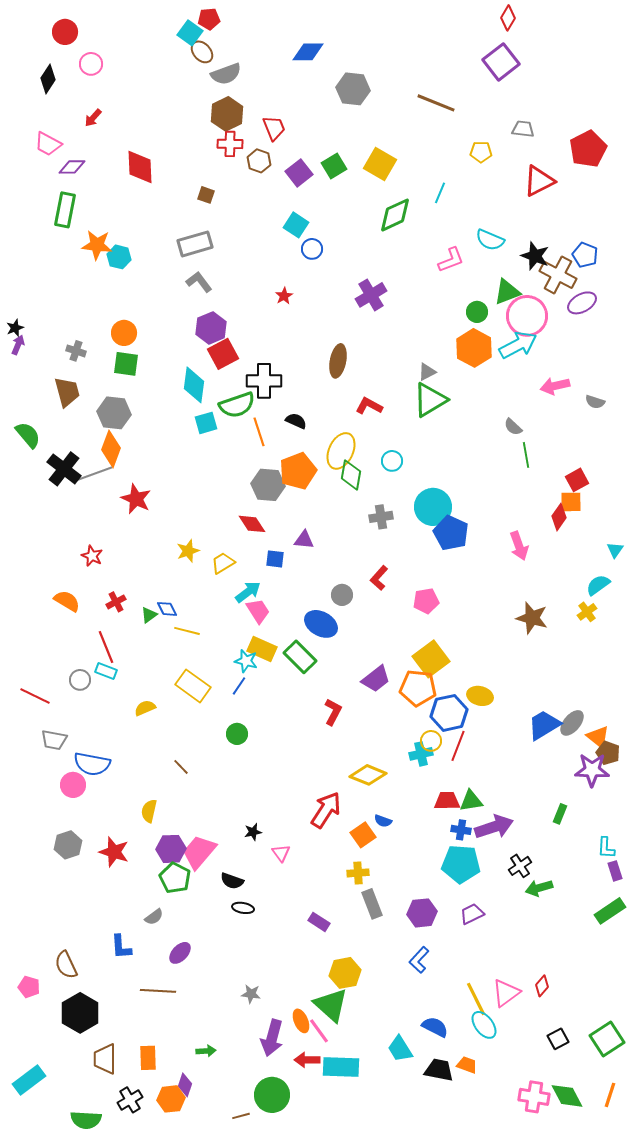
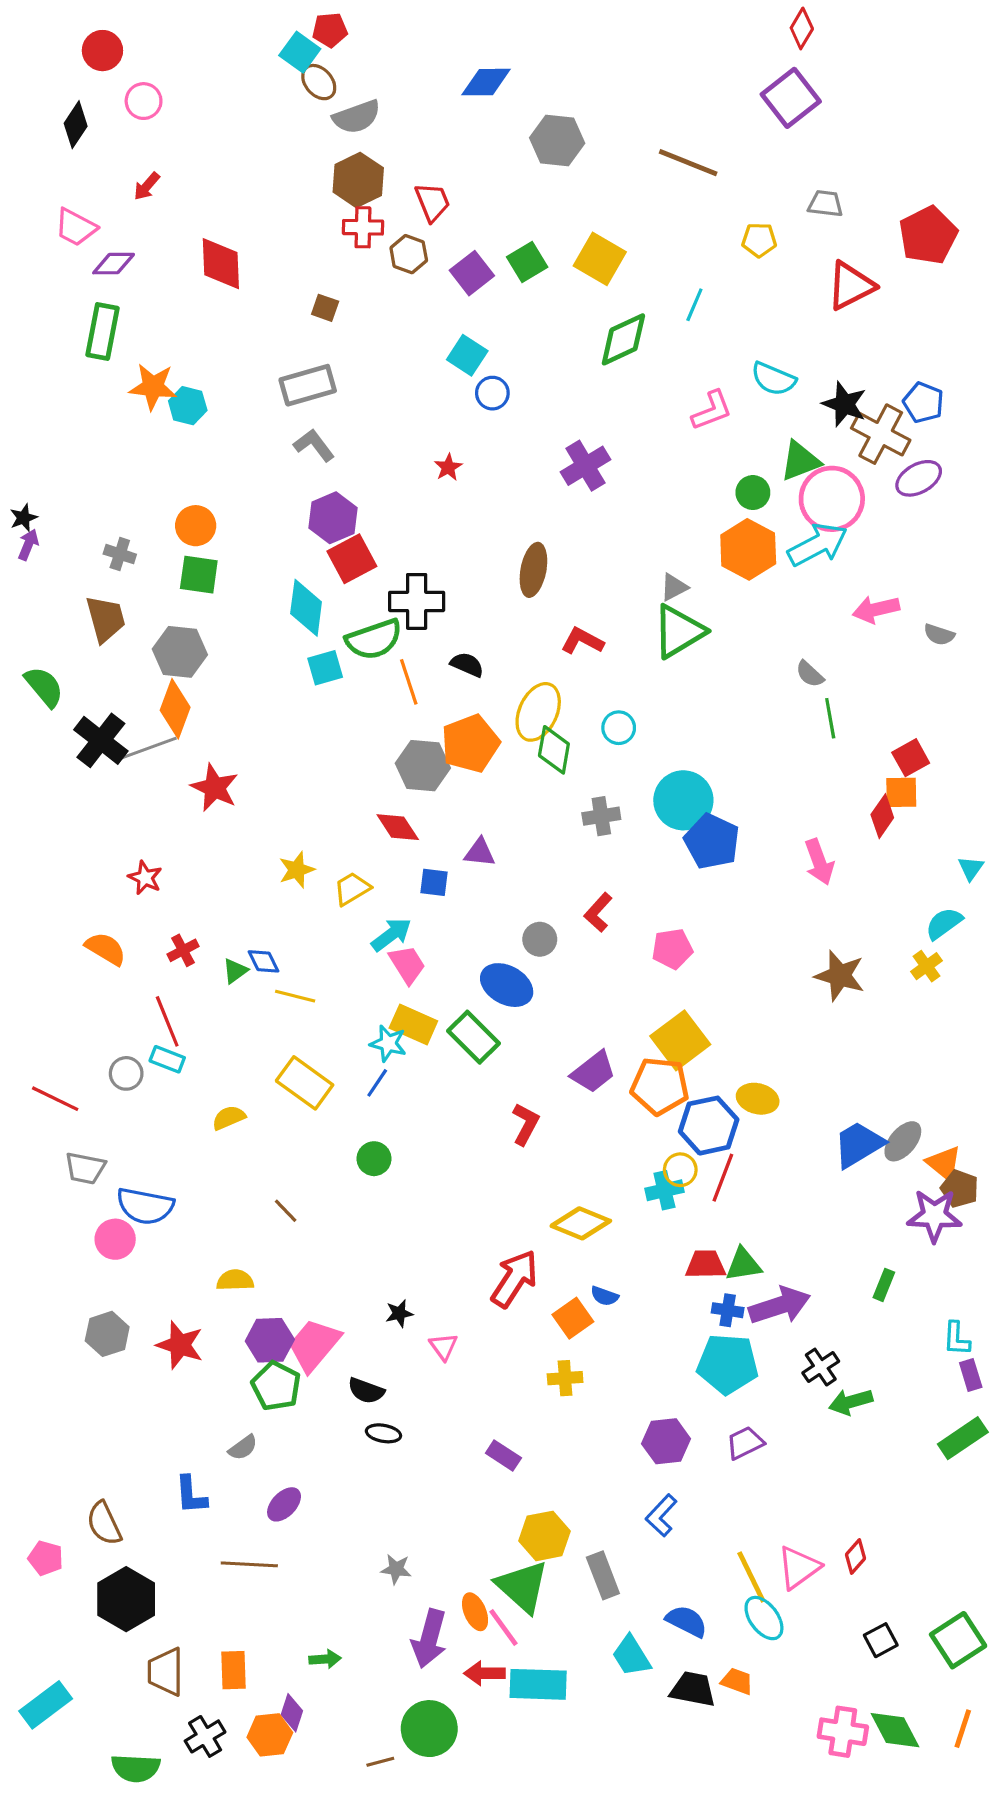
yellow semicircle: (149, 811) -> (235, 1280), turned 75
gray rectangle: (372, 904) -> (603, 1575), moved

